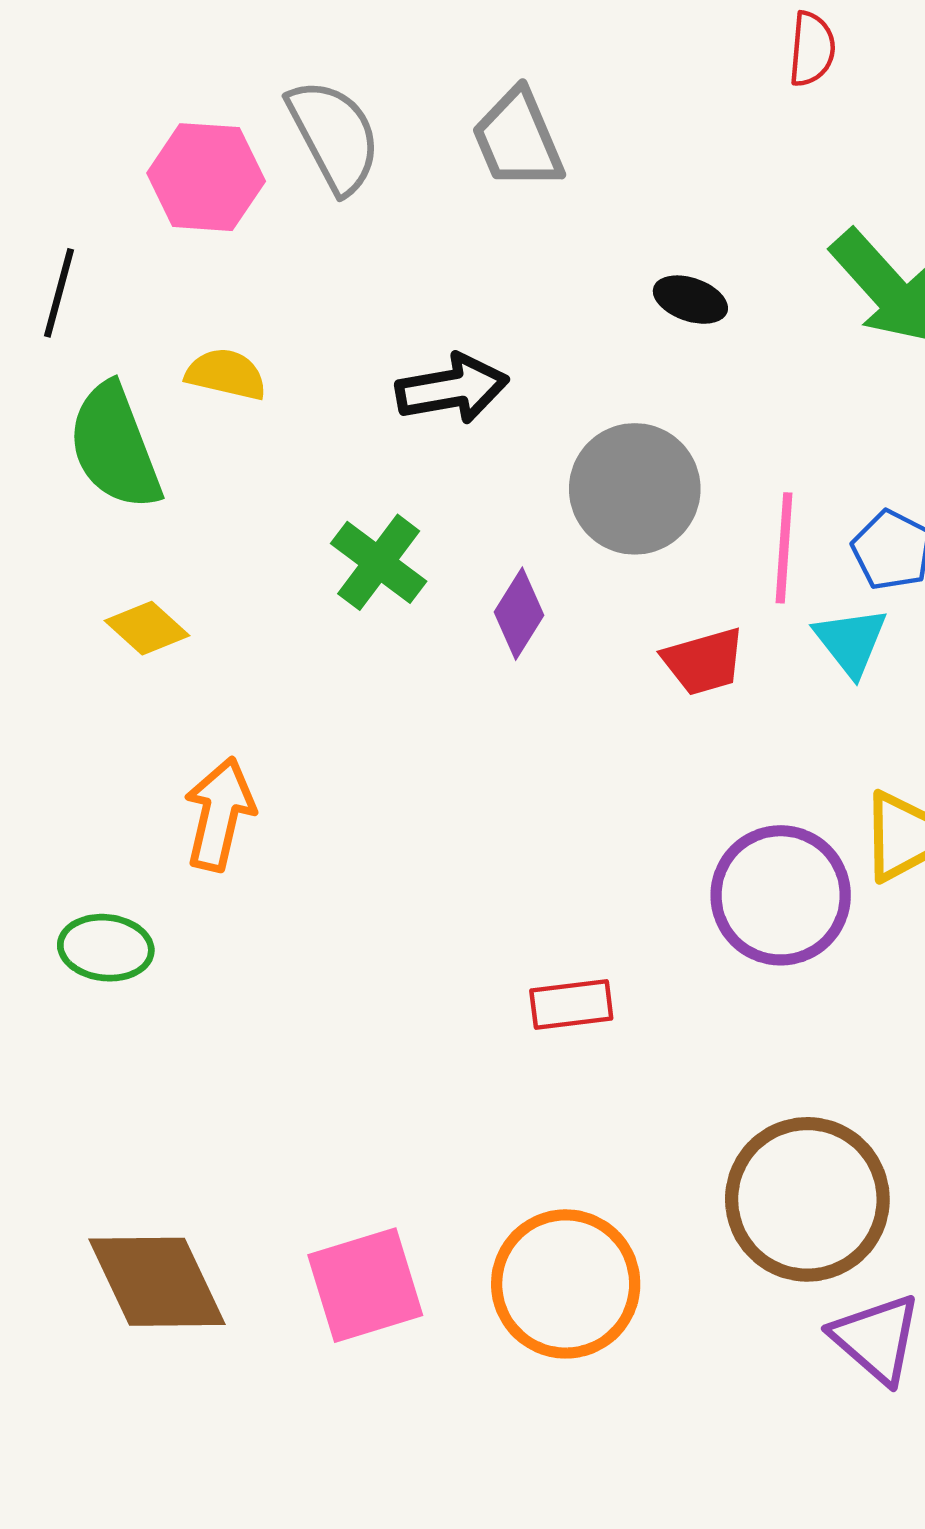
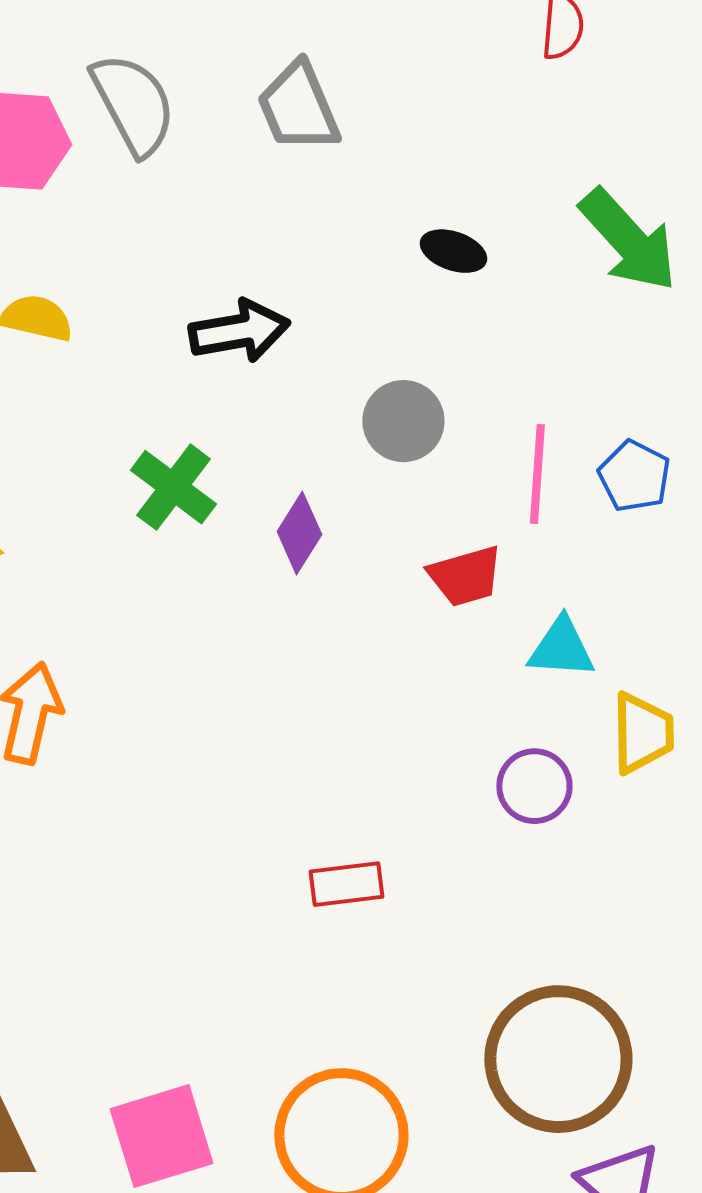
gray circle: (635, 489) -> (403, 421), size x0.7
cyan triangle: (851, 641) -> (561, 648), moved, turned -48
purple circle: (781, 895) -> (534, 786), size x0.6

